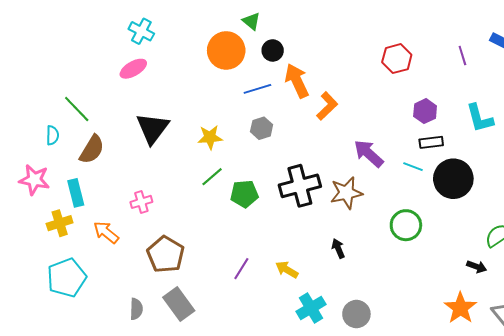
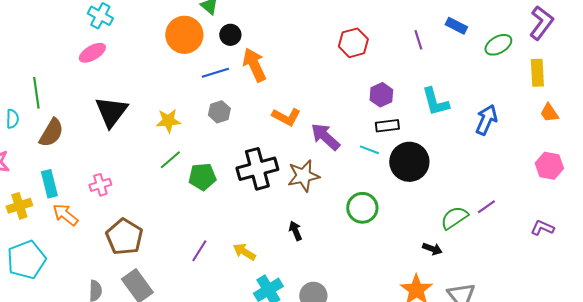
orange L-shape: (327, 106) -> (286, 117), moved, turned 72
green line: (77, 109) -> (36, 93), turned 36
cyan rectangle: (76, 193) -> (49, 184), moved

